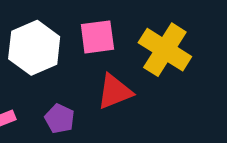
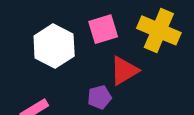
purple pentagon: (60, 119) -> (100, 97), moved, turned -30

